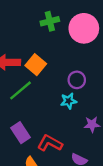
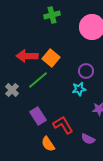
green cross: (50, 21) -> (52, 15), moved
red L-shape: (50, 143) -> (63, 125), turned 30

